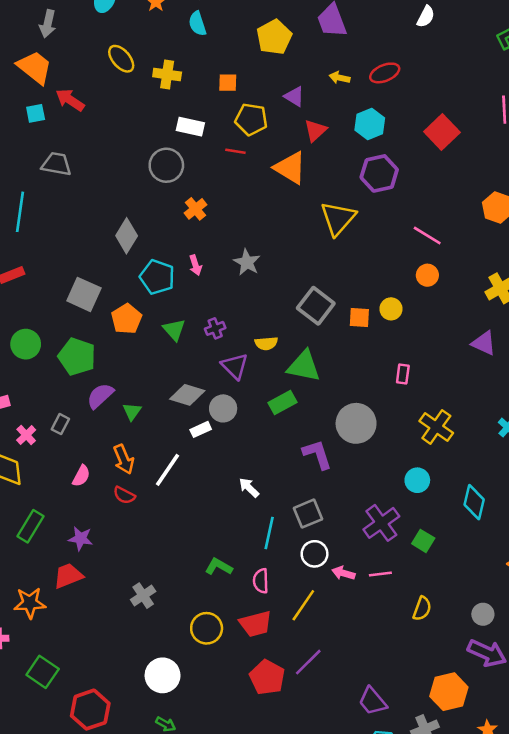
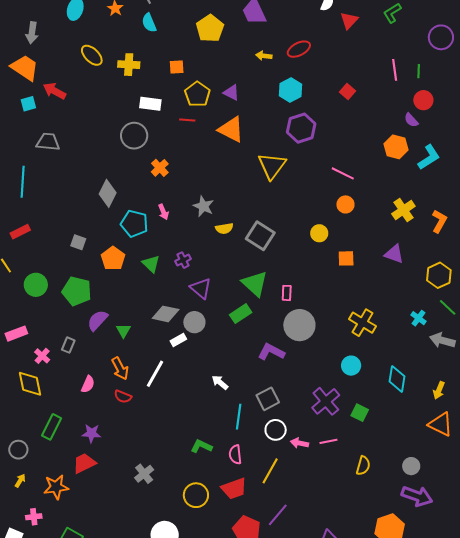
purple triangle: (294, 97) -> (231, 92), moved
yellow pentagon: (251, 119) -> (197, 94), turned 30
red triangle: (315, 130) -> (349, 21), moved
red square: (442, 132) -> (347, 91), size x0.6
gray square: (84, 294) -> (78, 242), size x0.6
orange square: (359, 317) -> (346, 258), moved
yellow semicircle: (266, 343) -> (224, 228), moved
green triangle: (304, 366) -> (255, 284), turned 36
pink rectangle: (403, 374) -> (287, 293), moved
purple L-shape: (317, 454) -> (271, 352), turned -40

